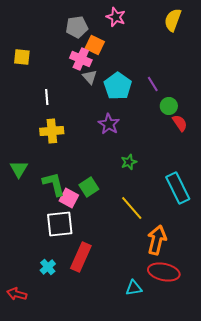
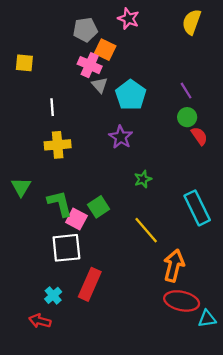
purple line: (153, 84) -> (186, 91), moved
cyan triangle: (134, 288) -> (207, 319), moved
red arrow: (17, 294) -> (40, 321), moved

